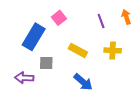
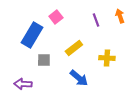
yellow rectangle: (78, 50) -> (74, 48), turned -66
yellow cross: (113, 50) -> (107, 58), moved
purple arrow: (24, 78) -> (23, 84), moved

